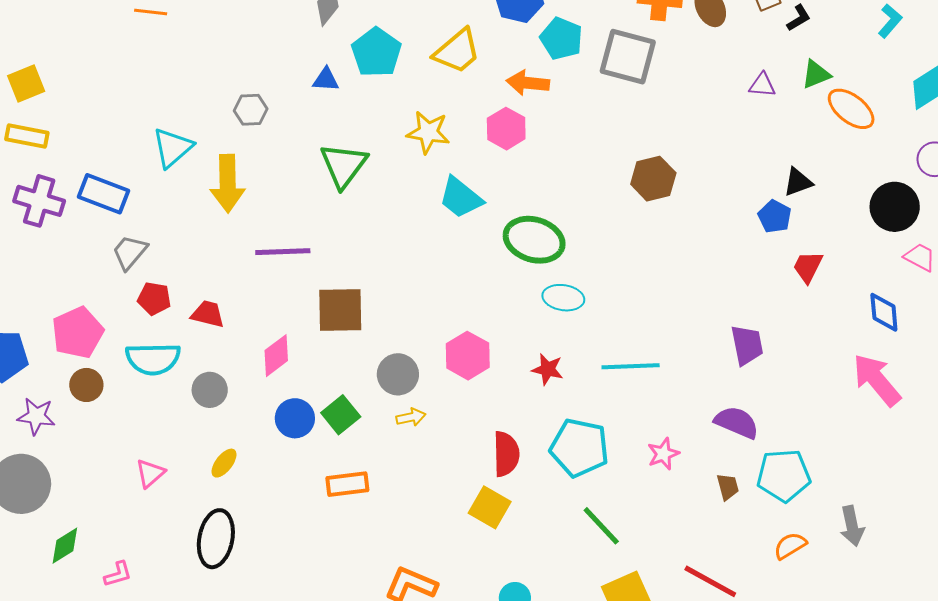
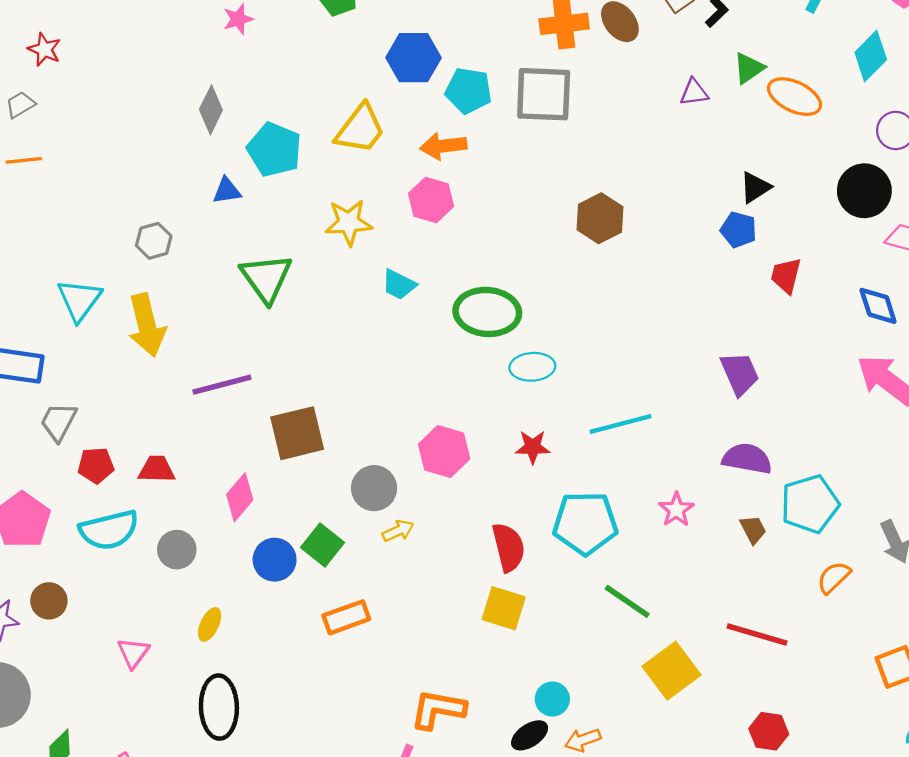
cyan trapezoid: (461, 198) -> (399, 285), size x0.7
brown circle: (86, 385) -> (49, 601), moved

